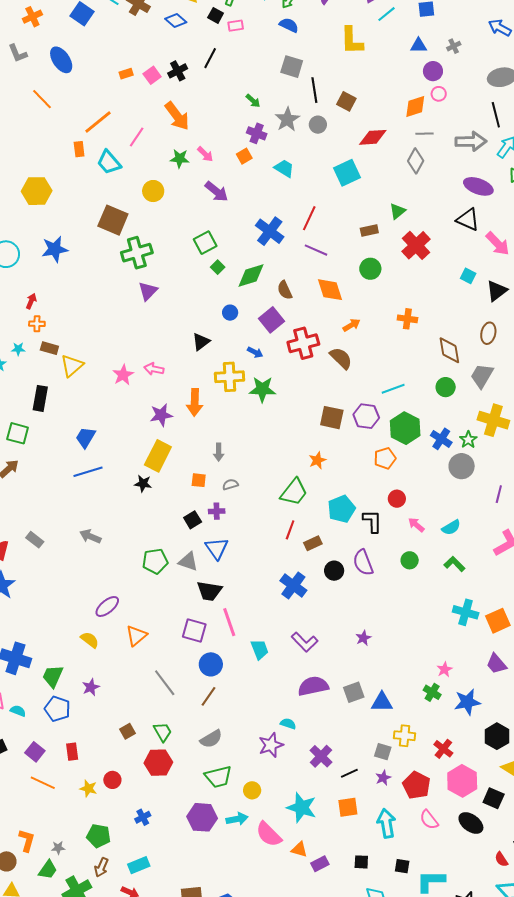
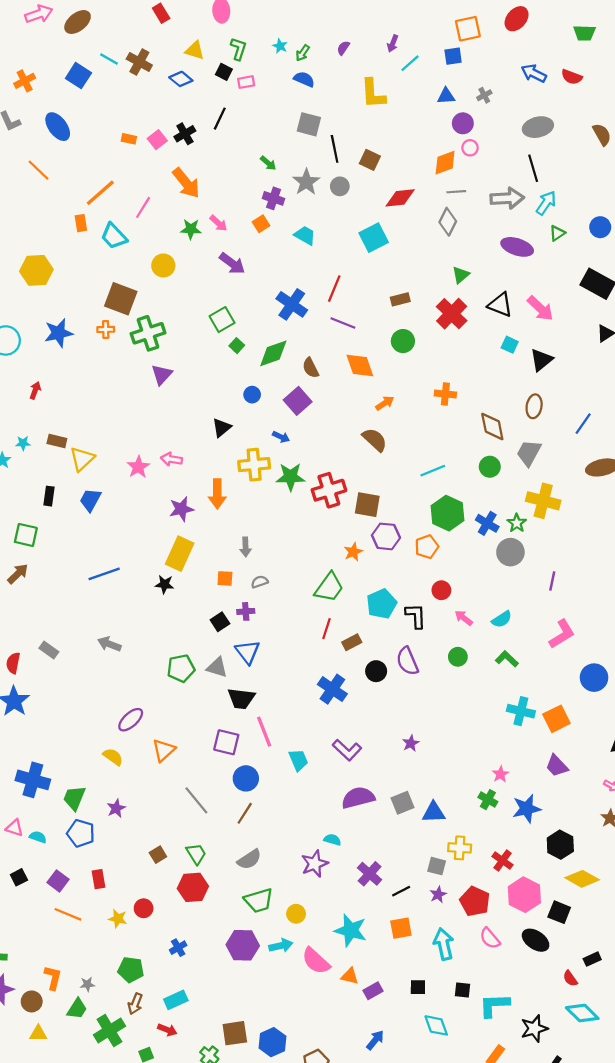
orange rectangle: (126, 74) -> (129, 139), turned 32
green triangle: (397, 211) -> (461, 275), moved
black triangle: (468, 220) -> (500, 305), moved
orange cross: (37, 324) -> (106, 329), moved
red cross: (303, 343) -> (329, 490), moved
black rectangle: (40, 398) -> (49, 496), size x0.7
purple hexagon: (366, 416) -> (386, 536), moved
blue trapezoid: (85, 437) -> (90, 500), moved

